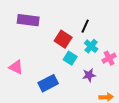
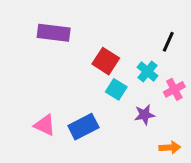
black line: (85, 26) -> (168, 42), moved
pink triangle: (16, 67) -> (45, 125), moved

